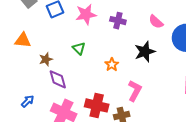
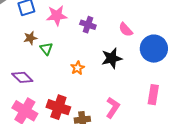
brown star: (46, 59) -> (30, 38), moved
purple diamond: (58, 79) -> (22, 77), turned -35
pink L-shape: (135, 91) -> (113, 108), moved

